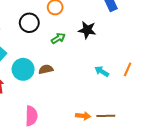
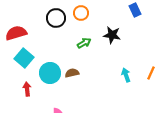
black circle: (29, 23) -> (56, 18), moved
cyan arrow: (102, 71) -> (126, 75), turned 40

